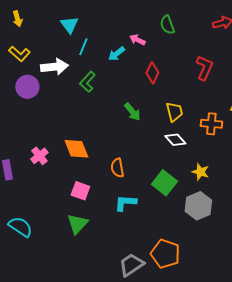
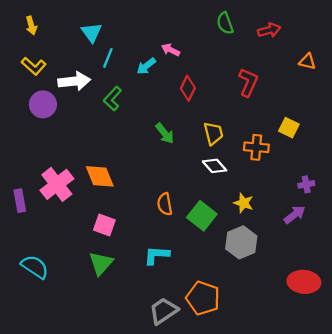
green semicircle: (167, 25) -> (225, 23), moved
pink cross: (39, 156) -> (57, 184), size x1.6
orange semicircle: (117, 168) -> (165, 204), moved
cyan L-shape: (125, 203) -> (157, 255), moved

